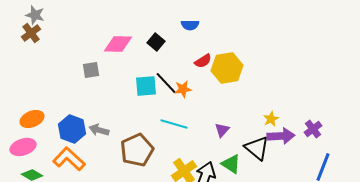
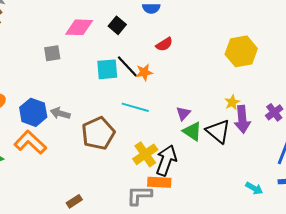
yellow hexagon: (227, 68) -> (241, 51), moved
purple arrow: (281, 136) -> (242, 119), turned 88
green triangle: (231, 164) -> (192, 131), moved

